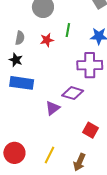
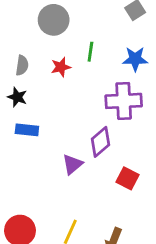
blue rectangle: (22, 83) -> (27, 130), size x0.7
purple diamond: (73, 93) -> (100, 142), turned -55
red square: (91, 130) -> (127, 178), moved

